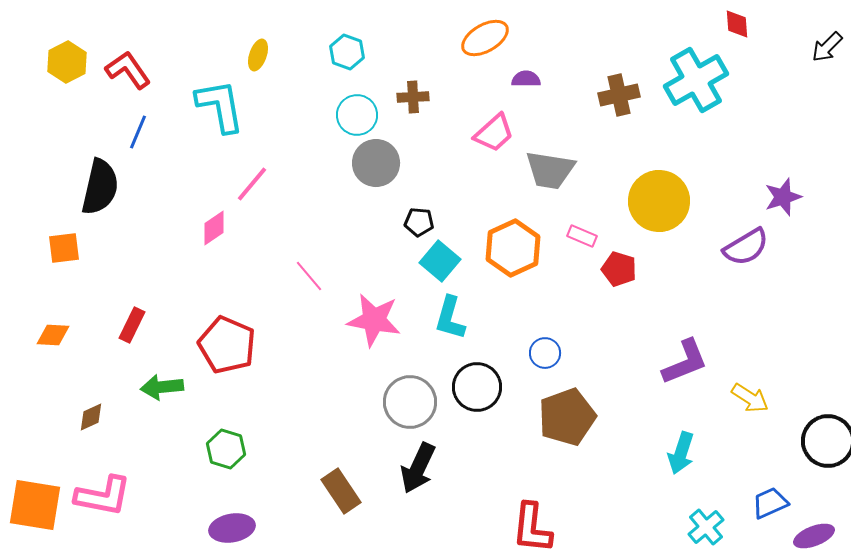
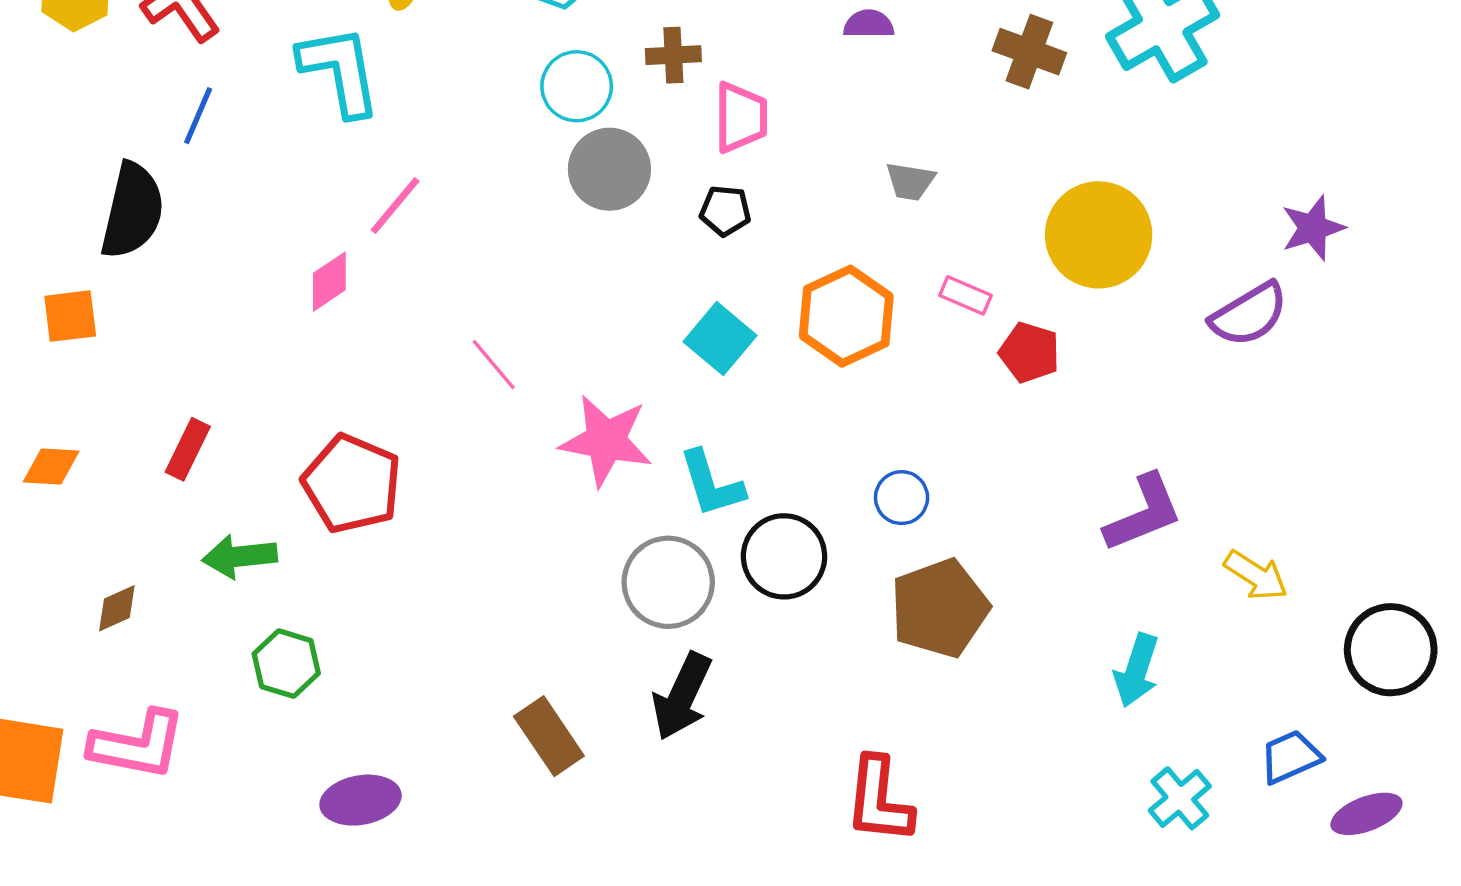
brown cross: (619, 95) -> (1029, 52), turned 33
pink trapezoid: (494, 133) -> (741, 117), moved, turned -48
gray trapezoid: (550, 170) -> (910, 181), size x0.6
black pentagon: (419, 222) -> (725, 211), moved
cyan L-shape: (450, 318) -> (711, 484), moved, turned -33
green hexagon: (226, 449) -> (286, 664), moved

